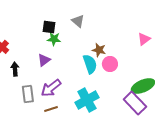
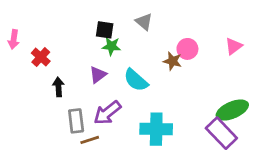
cyan semicircle: (90, 64) -> (136, 80), moved, turned 150
pink circle: (110, 64) -> (187, 49), moved
cyan cross: (87, 100) -> (156, 129), turned 30
brown line: (51, 109) -> (90, 140), moved

